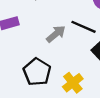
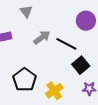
gray arrow: (56, 34) -> (42, 37), moved

